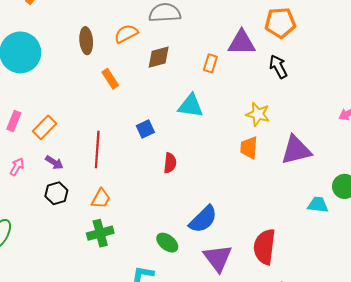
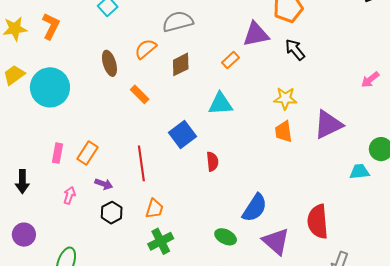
orange rectangle: (210, 63) -> (231, 60), turned 42
blue square: (145, 129) -> (182, 135), size x1.5

